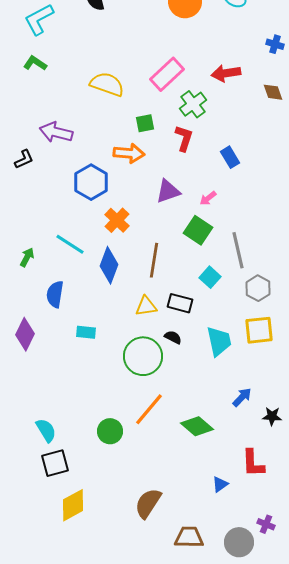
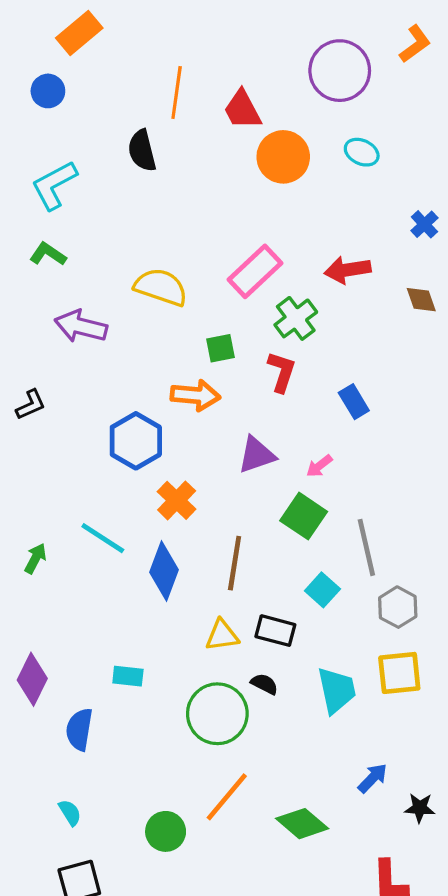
blue cross: (275, 44) -> (424, 224), turned 30
purple arrow: (56, 132) -> (81, 326), moved
blue semicircle: (55, 294) -> (79, 729), moved
cyan semicircle: (46, 430) -> (70, 813), moved, size x0.7

